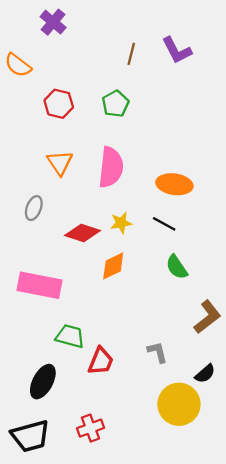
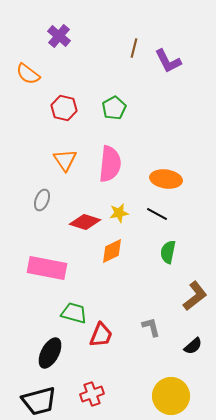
brown line: (131, 54) -> (134, 48), moved
green semicircle: (177, 267) -> (168, 252), turned 45
yellow circle: (179, 404) -> (171, 396), moved

